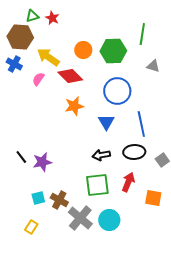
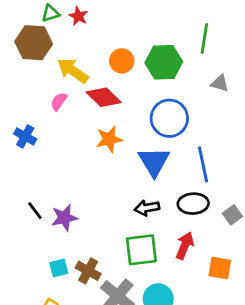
blue cross: (14, 64) -> (25, 136), moved
blue triangle: (106, 122) -> (154, 162), size x1.4

